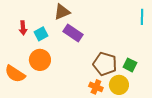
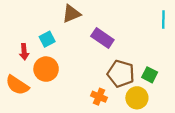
red arrow: (23, 28) -> (24, 52), moved
purple rectangle: (73, 33) -> (102, 38), moved
orange cross: (96, 87) -> (99, 97), moved

